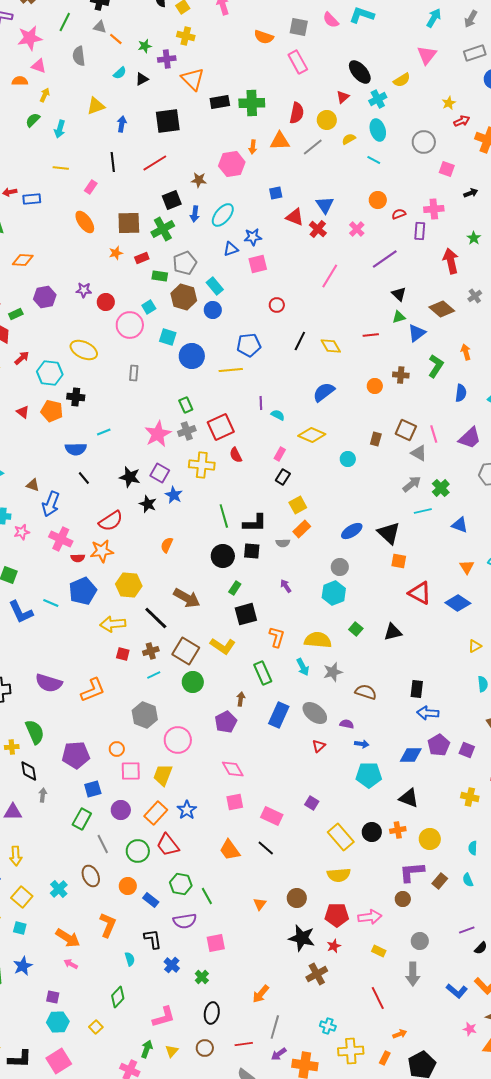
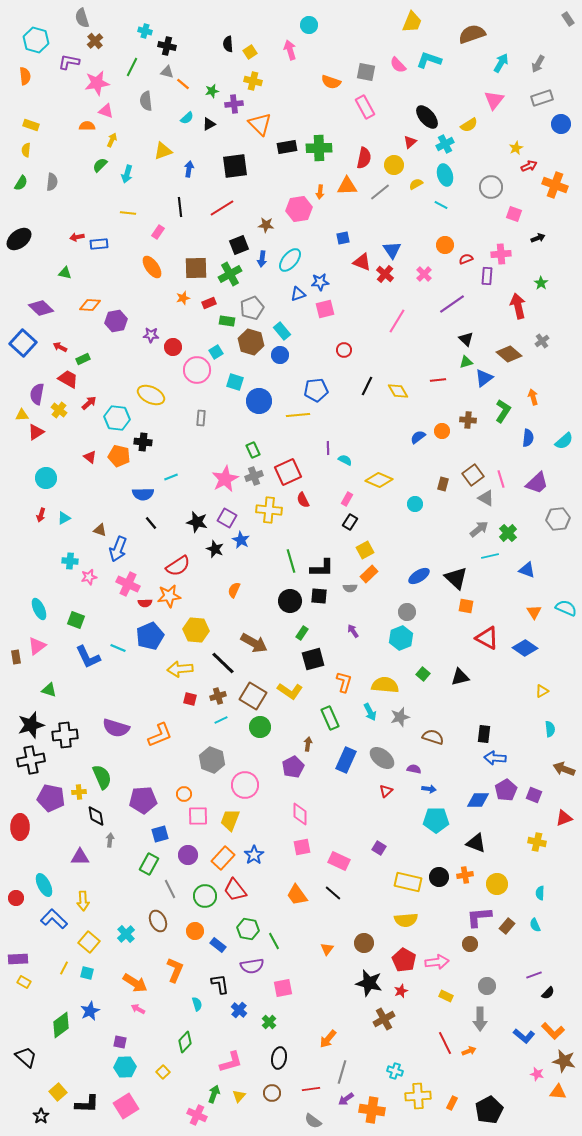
purple hexagon: (45, 297) -> (116, 321), moved
blue semicircle: (324, 392) -> (418, 437), moved, size x0.7
brown square: (406, 430) -> (473, 475), turned 30
pink diamond: (233, 769) -> (300, 814), turned 30
yellow rectangle: (341, 837) -> (408, 882), turned -36
red pentagon: (337, 915) -> (404, 960), turned 30
orange arrow: (400, 1034) -> (469, 1051), moved

